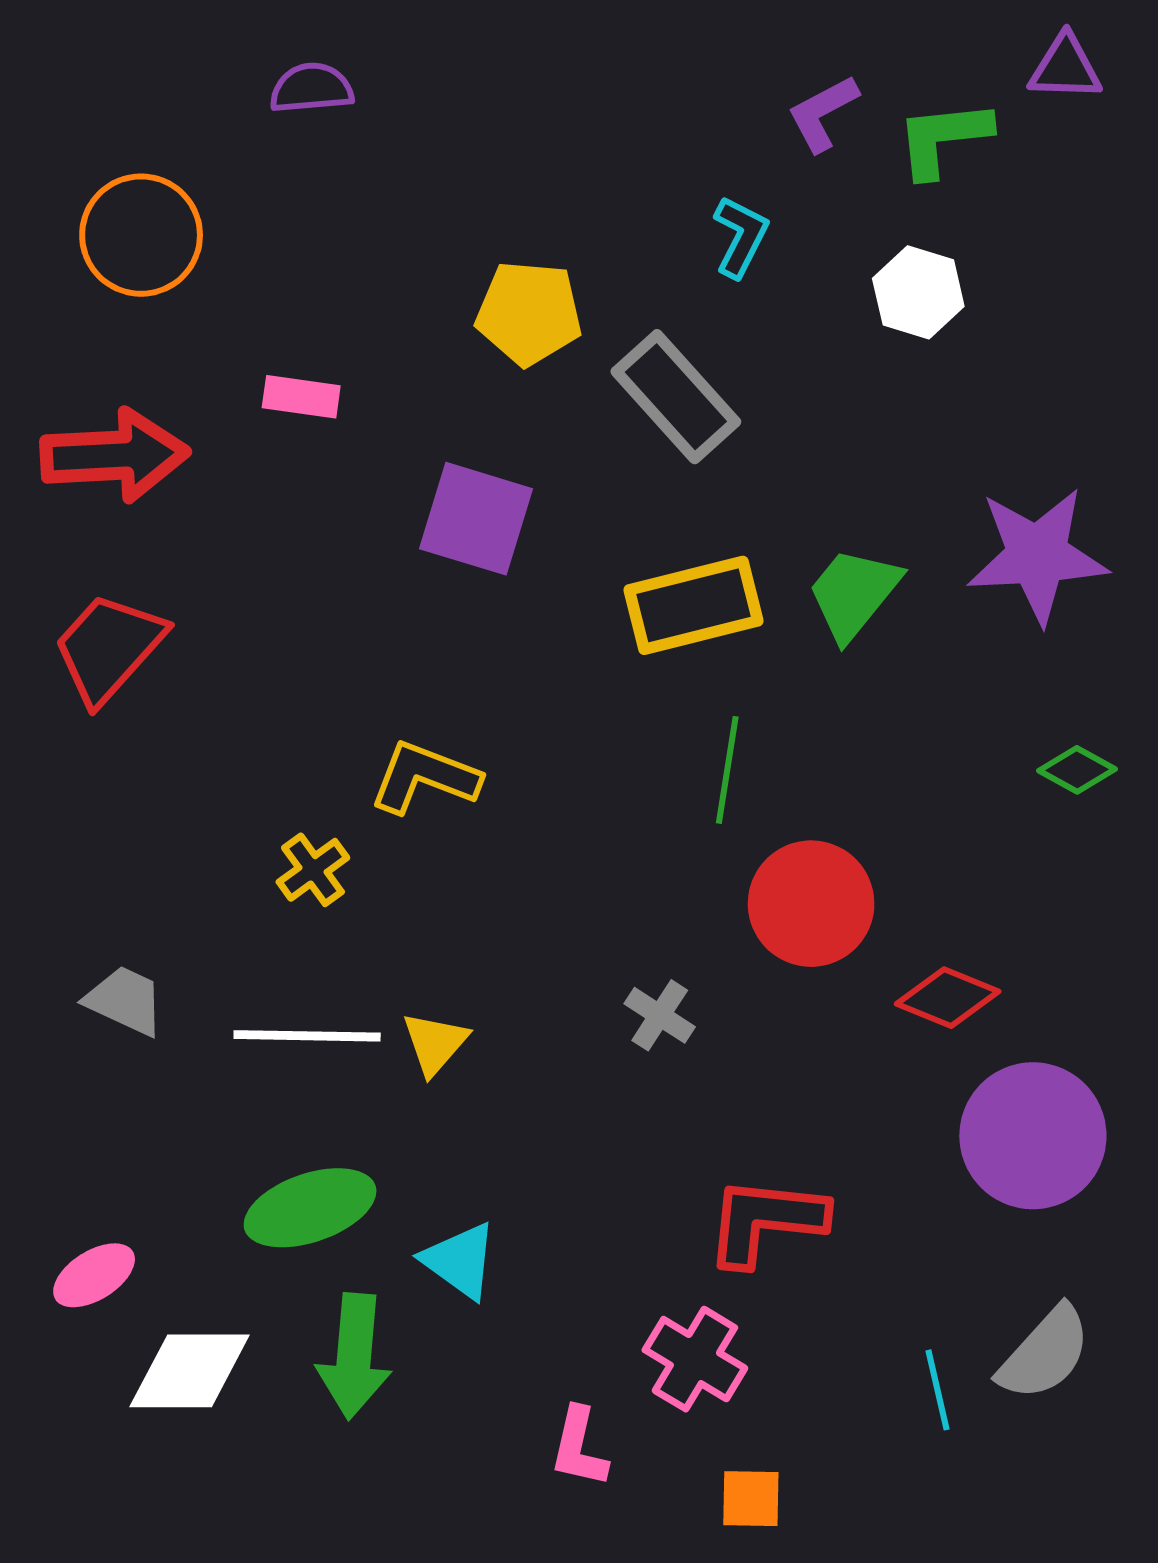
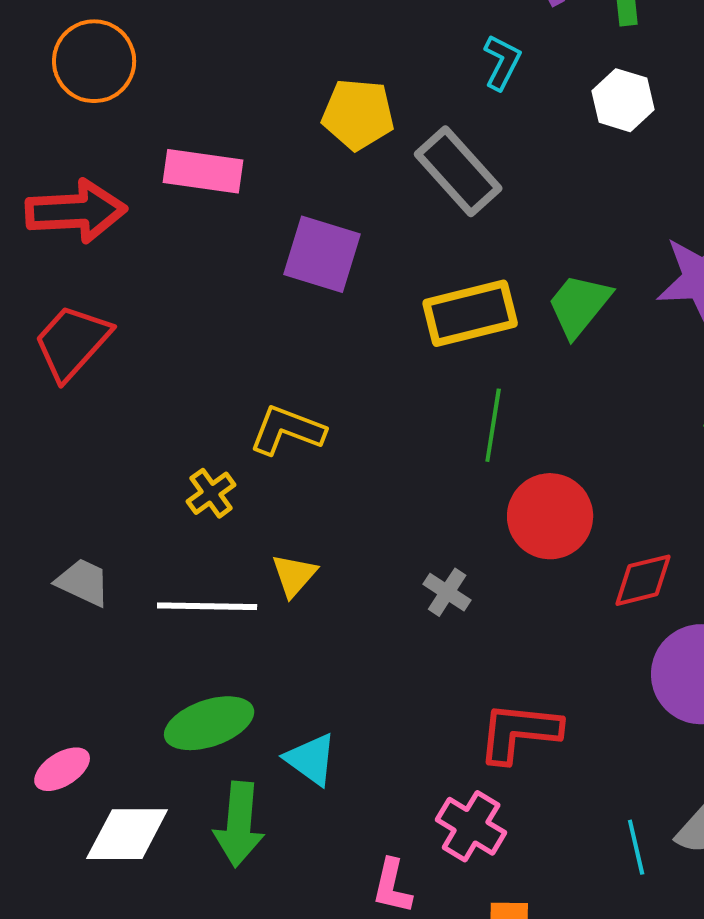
pink rectangle: (301, 397) -> (203, 171), size x1.5
red diamond: (948, 998) -> (643, 580), turned -36
yellow triangle: (435, 1043) -> (294, 575), moved

